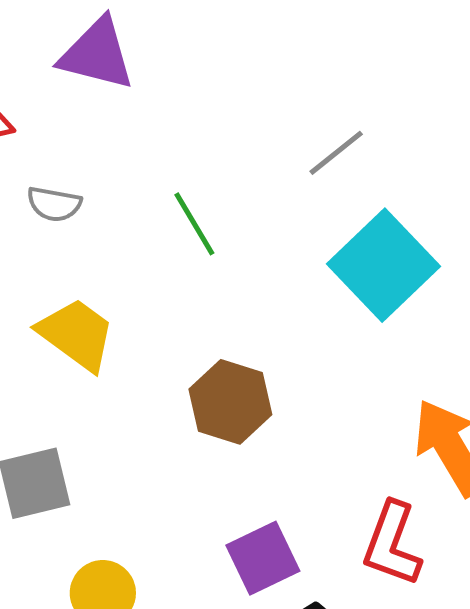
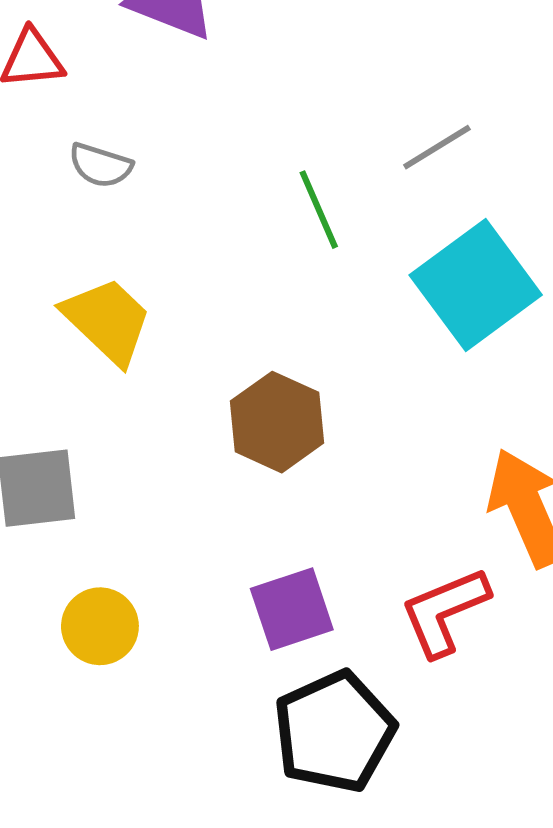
green line: (194, 224) -> (319, 210), moved
red L-shape: (392, 544) -> (445, 612), turned 40

